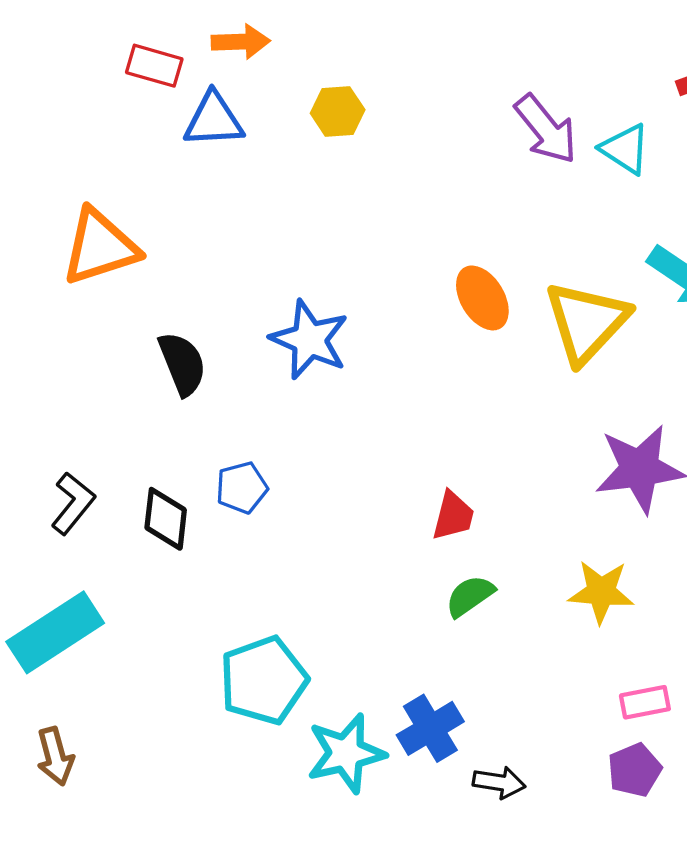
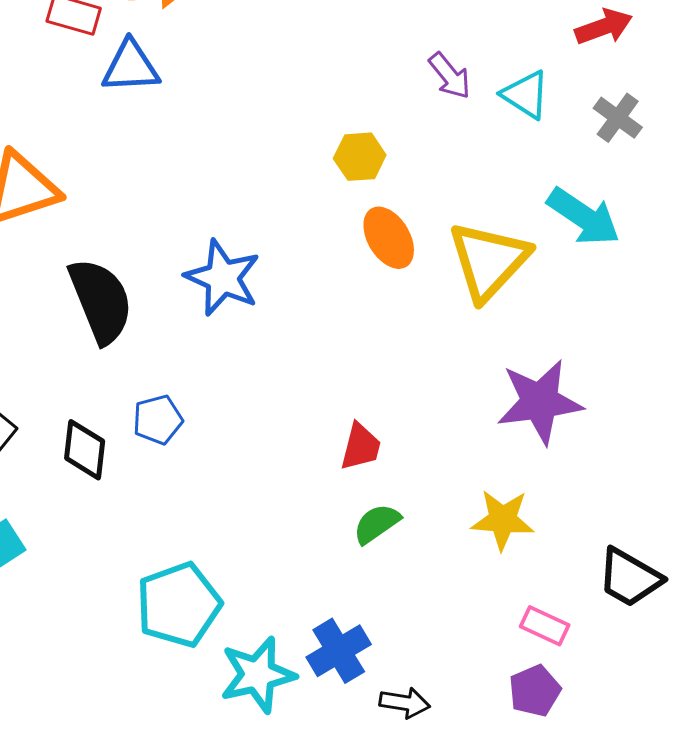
yellow hexagon: (338, 111) -> (360, 157), moved
purple arrow: (546, 129) -> (450, 76), size x0.7
black semicircle: (182, 364) -> (101, 301), size x1.4
pink rectangle: (645, 702) -> (545, 626), turned 36

